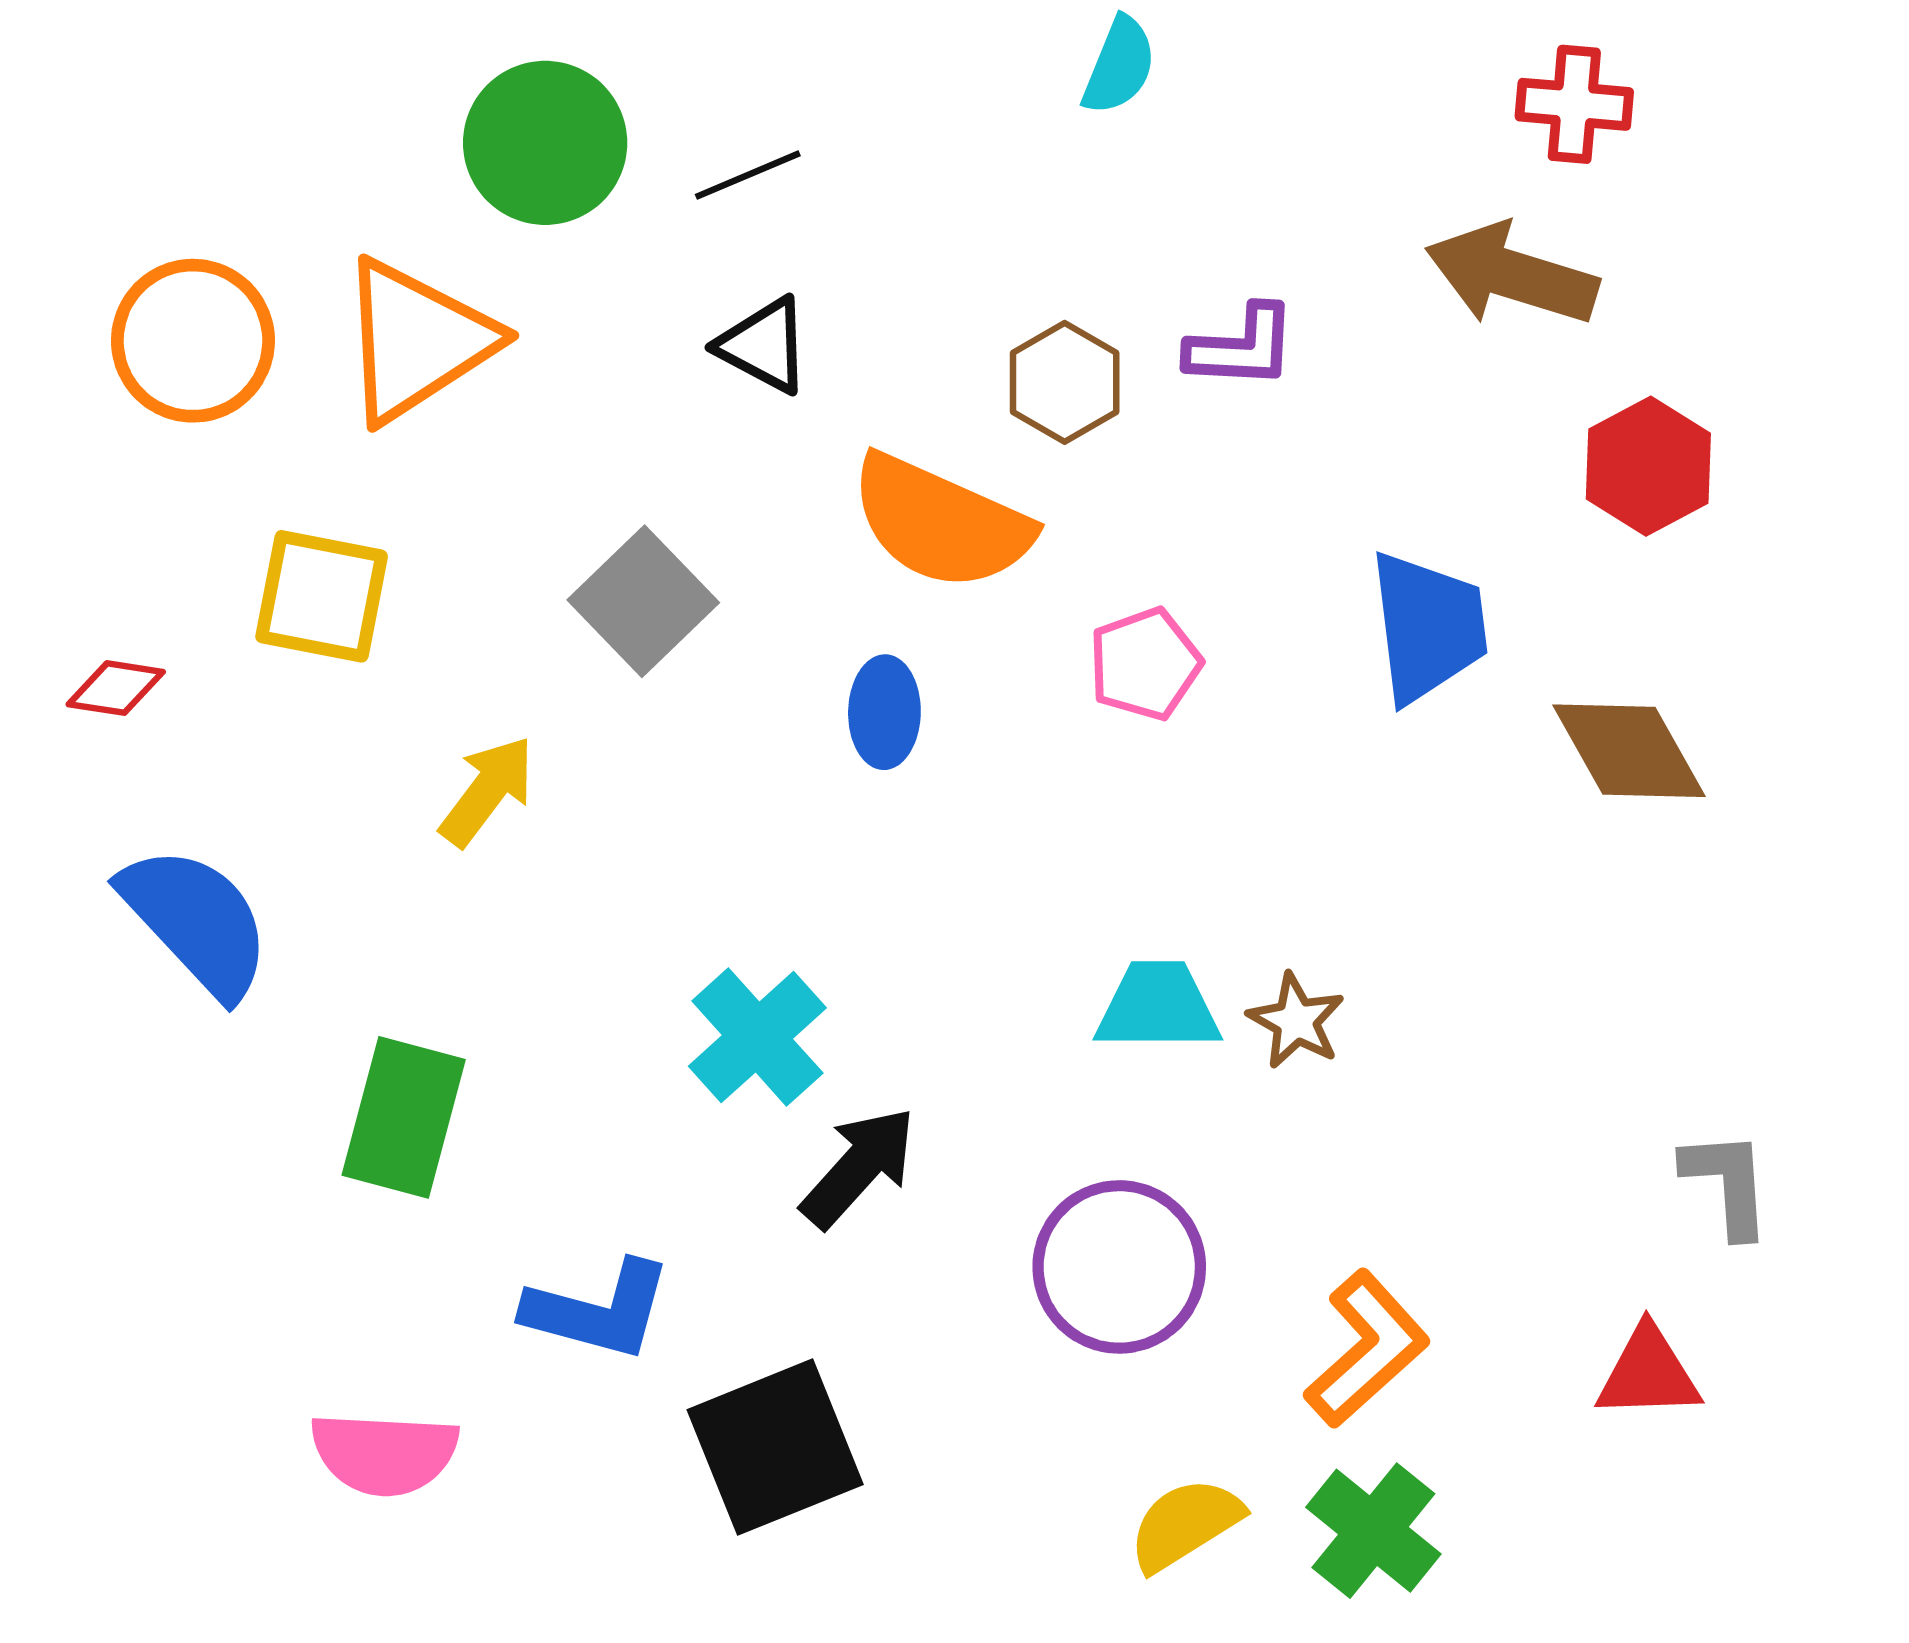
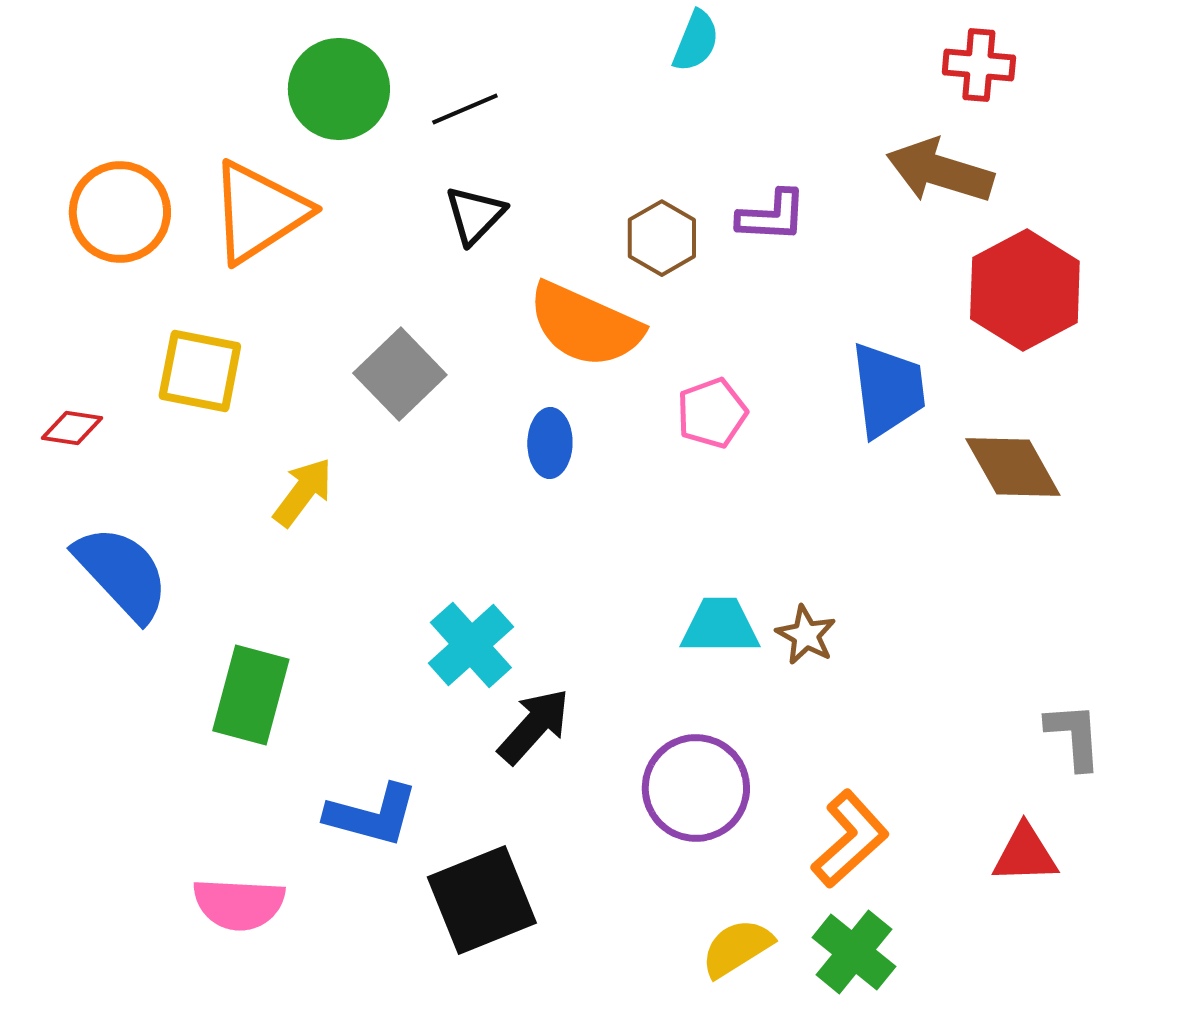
black triangle: (764, 346) -> (475, 215), turned 46
red hexagon: (1648, 466) -> (1025, 290), size x1.4

